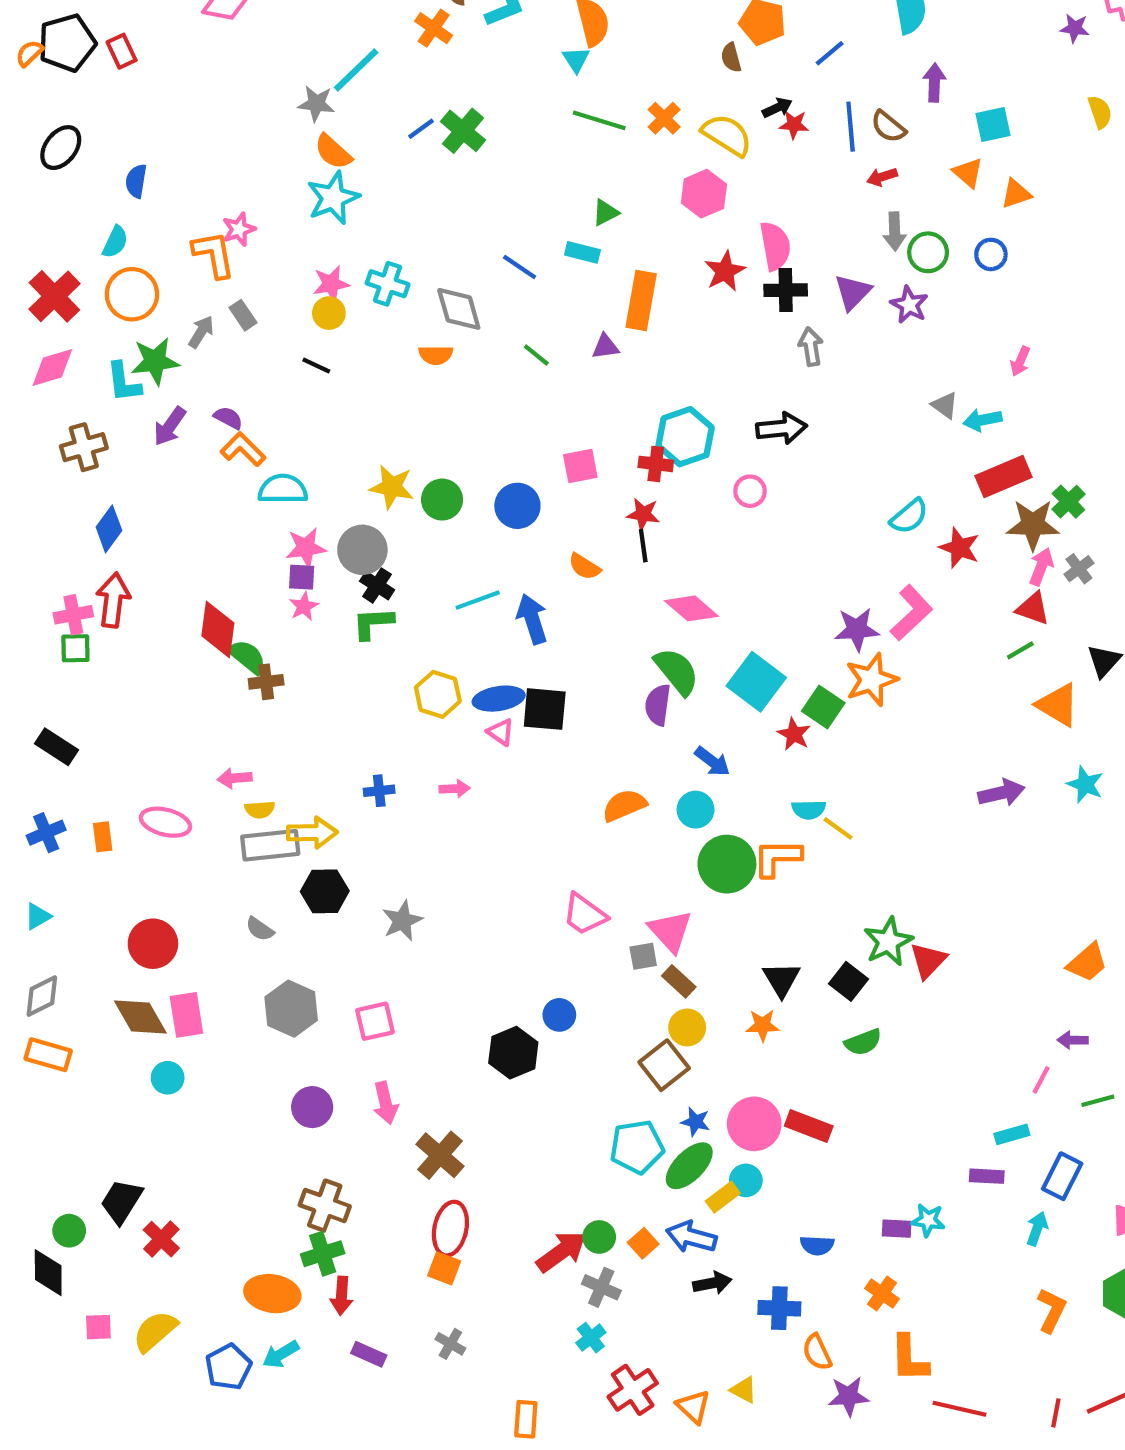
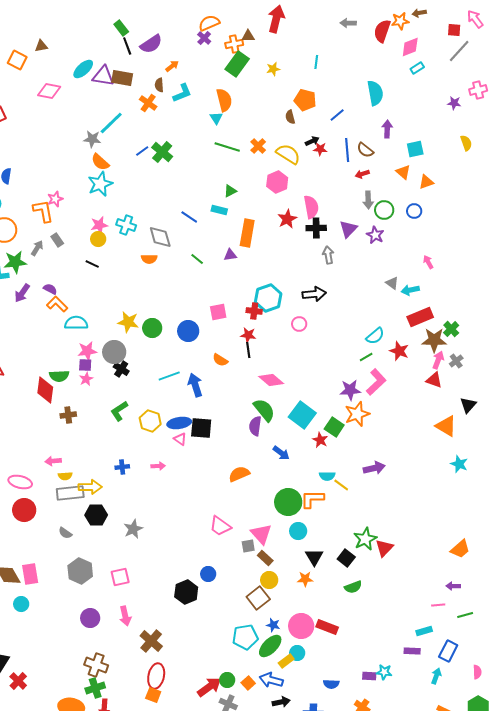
pink arrow: (1020, 361) -> (428, 262), turned 128
green L-shape: (373, 623) -> (119, 411), moved, turned -30
green line: (1020, 650) -> (366, 357), moved
green semicircle: (247, 657) -> (59, 376), moved, turned 138
purple arrow: (1001, 793) -> (374, 468), moved
cyan circle: (696, 810) -> (298, 531), moved
red circle: (153, 944) -> (24, 510), moved
pink line: (1041, 1080) -> (438, 605), turned 56

